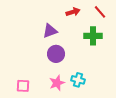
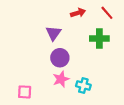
purple triangle: (50, 31) -> (53, 33), turned -35
pink star: (57, 83) -> (61, 79), moved

